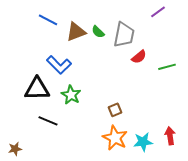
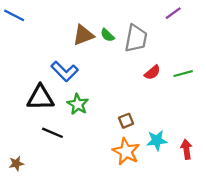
blue line: (48, 20) -> (14, 15), moved
red semicircle: (139, 57) -> (152, 72), moved
cyan star: (143, 142) -> (157, 140), moved

